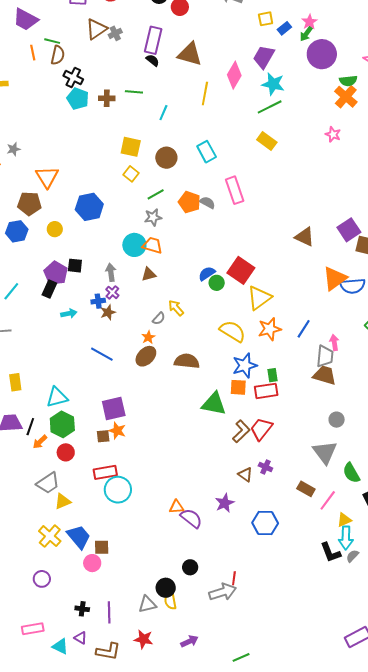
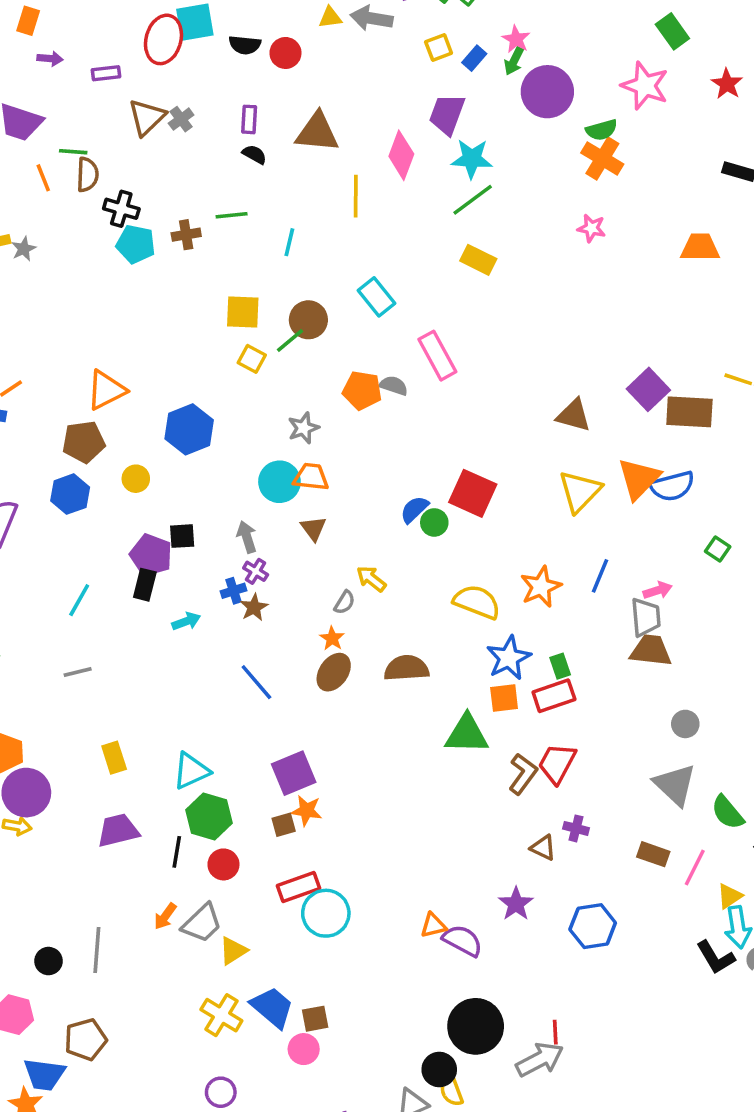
purple rectangle: (153, 40) -> (249, 119), size x0.6
gray star: (14, 149) -> (24, 249), moved
orange triangle: (47, 177) -> (106, 390), turned 45
green line: (156, 194) -> (290, 340), moved
brown triangle: (149, 274) -> (313, 528), turned -42
yellow triangle: (259, 298) -> (580, 491), moved
pink arrow: (334, 342) -> (658, 590), turned 91
blue line: (102, 354) -> (256, 682), turned 30
black line: (30, 427) -> (177, 852), moved
orange arrow: (40, 442) -> (165, 916), moved
black circle: (190, 567) -> (476, 1026), size x2.0

